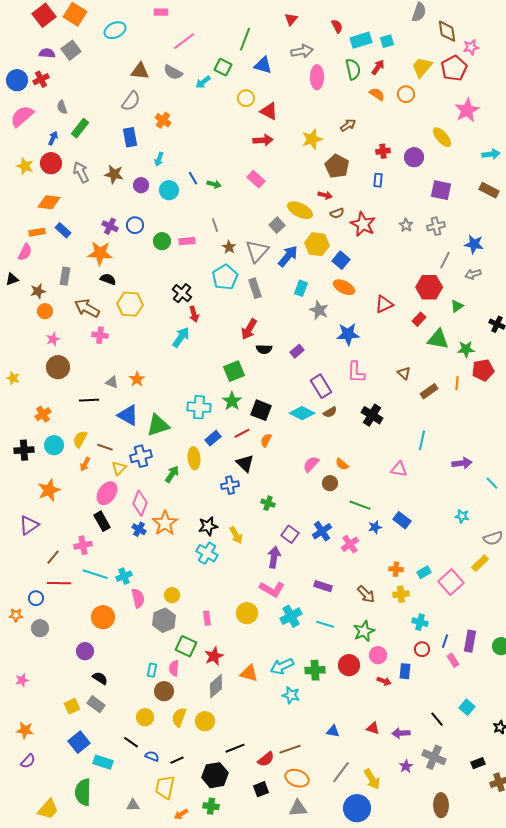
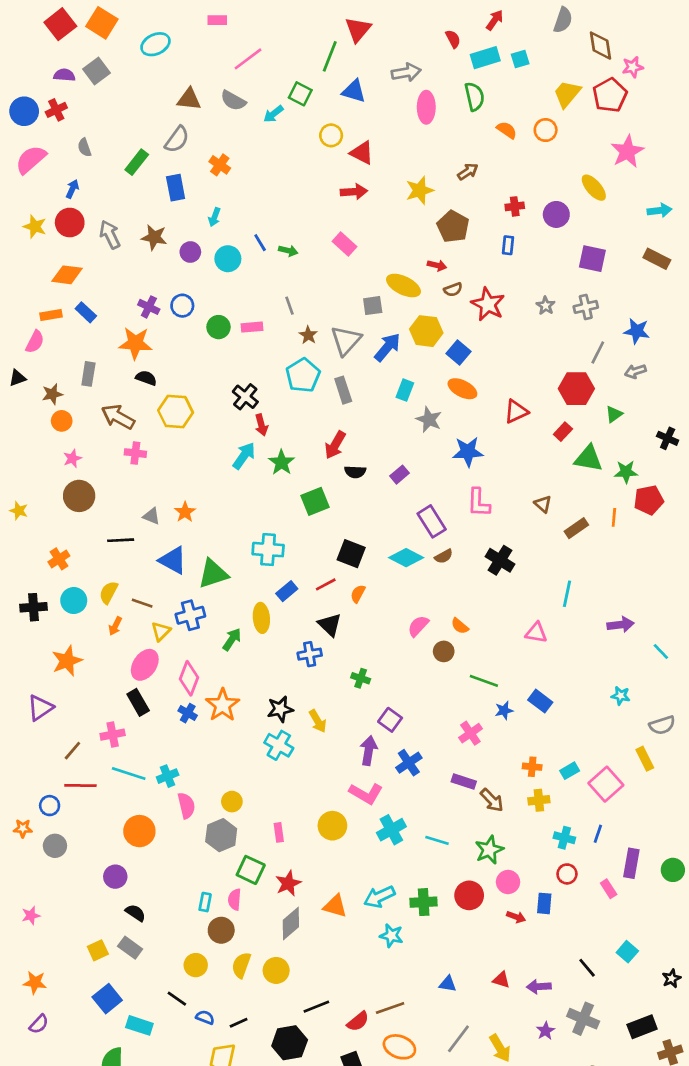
red triangle: (291, 19) -> (358, 29), moved, size x1.5
red arrow: (378, 67) -> (495, 20), moved
green rectangle: (80, 128) -> (137, 162), moved
gray square: (277, 225) -> (373, 306), turned 35
green star: (232, 401) -> (281, 462), moved
blue cross: (322, 531) -> (409, 763), moved
yellow rectangle: (480, 563) -> (645, 759), turned -72
purple rectangle: (323, 586) -> (464, 781), moved
blue line: (445, 641) -> (598, 834), moved
black rectangle: (478, 763) -> (642, 1027), size x1.5

